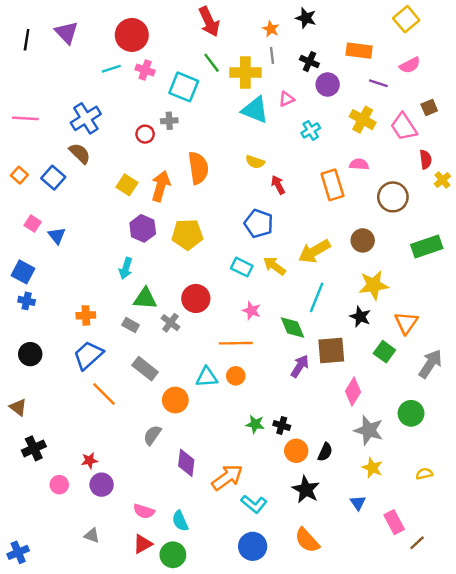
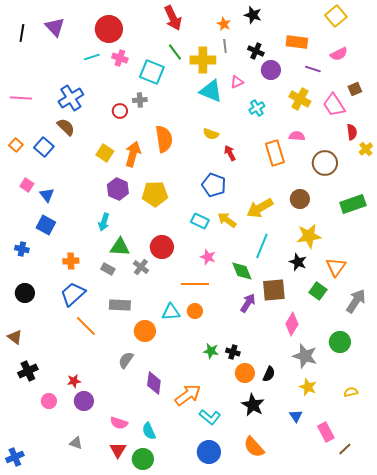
blue square: (23, 272) -> (46, 225), moved
gray rectangle: (145, 369) -> (120, 305), turned -35
red triangle: (143, 544) -> (118, 450), turned -30

